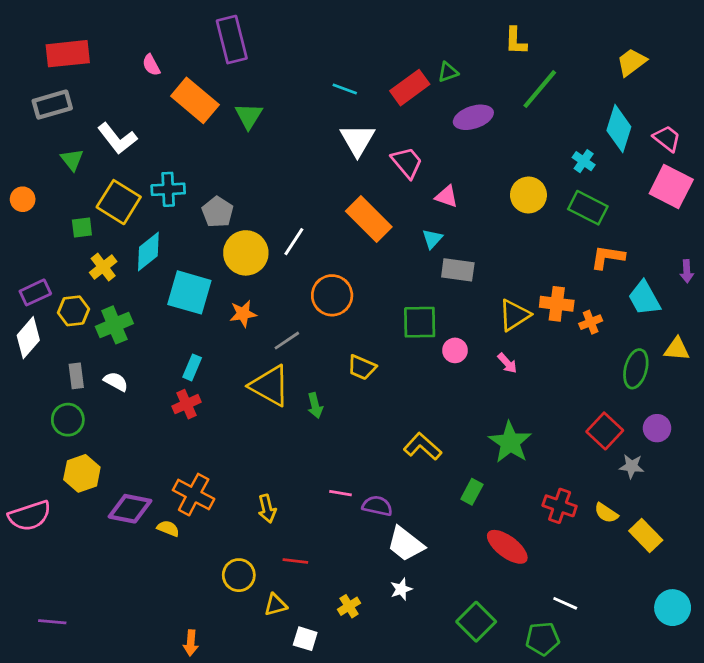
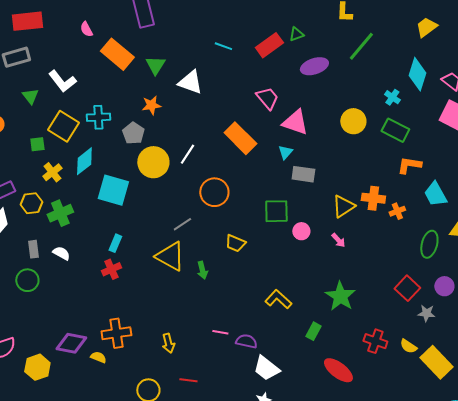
white triangle: (357, 140) -> (190, 82), moved, turned -40
pink triangle: (447, 196) -> (295, 122), size x1.6
orange star: (243, 314) -> (151, 105), moved
yellow hexagon: (82, 473) -> (37, 367), moved
orange cross: (194, 495) -> (116, 333), turned -36
yellow rectangle: (646, 536) -> (436, 362), size x1.4

